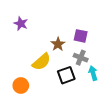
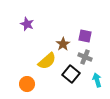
cyan arrow: (93, 73) -> (97, 80), moved
black square: (66, 75) -> (71, 74), turned -30

